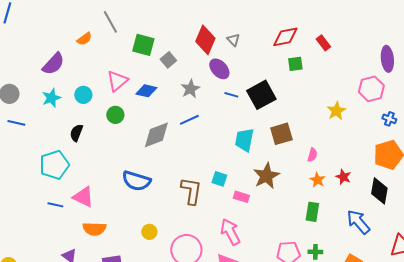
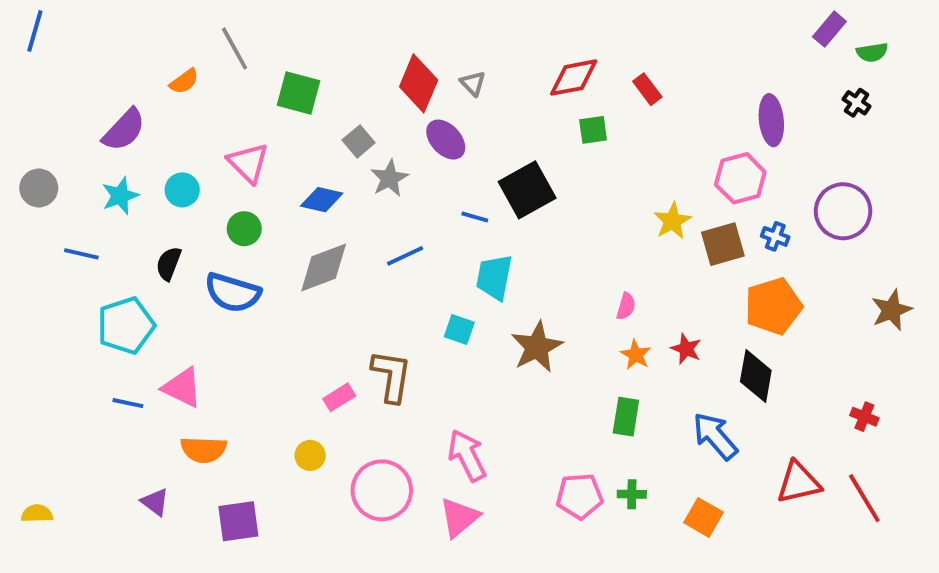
gray square: (168, 60) -> (359, 141), moved
pink triangle: (117, 81) -> (248, 163), turned -35
blue diamond: (146, 91) -> (322, 200), moved
blue line: (231, 95) -> (475, 217), moved
blue line: (189, 120) -> (405, 256), moved
blue line: (16, 123) -> (81, 254), moved
brown square: (281, 134) -> (723, 244), moved
cyan square: (219, 179) -> (459, 329), moved
blue semicircle: (136, 181) -> (233, 293), moved
pink rectangle: (241, 197) -> (339, 397), moved, turned -49

